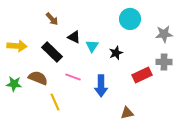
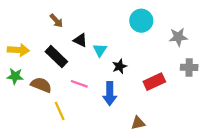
black star: (116, 53) -> (119, 66), moved
gray cross: (164, 62) -> (189, 67), moved
green star: (14, 84) -> (15, 76), moved

